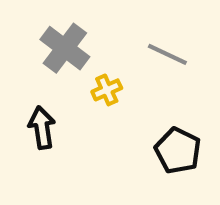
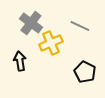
yellow cross: (107, 90) -> (51, 43), size x1.6

